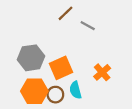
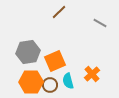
gray line: (88, 26) -> (100, 23), moved
orange cross: (102, 72) -> (92, 74), moved

